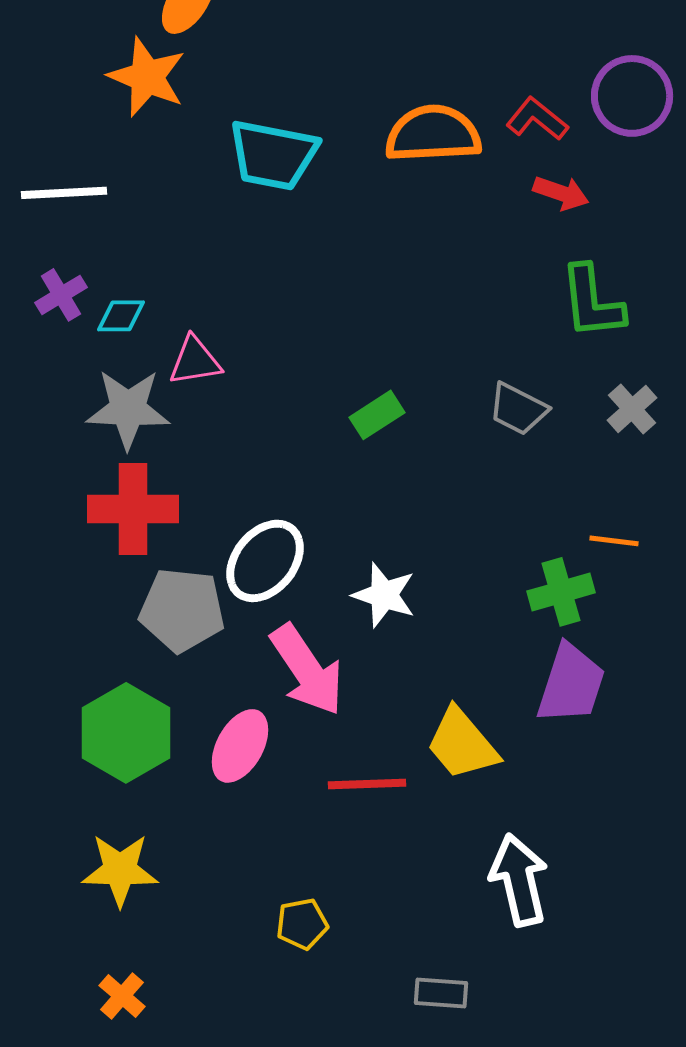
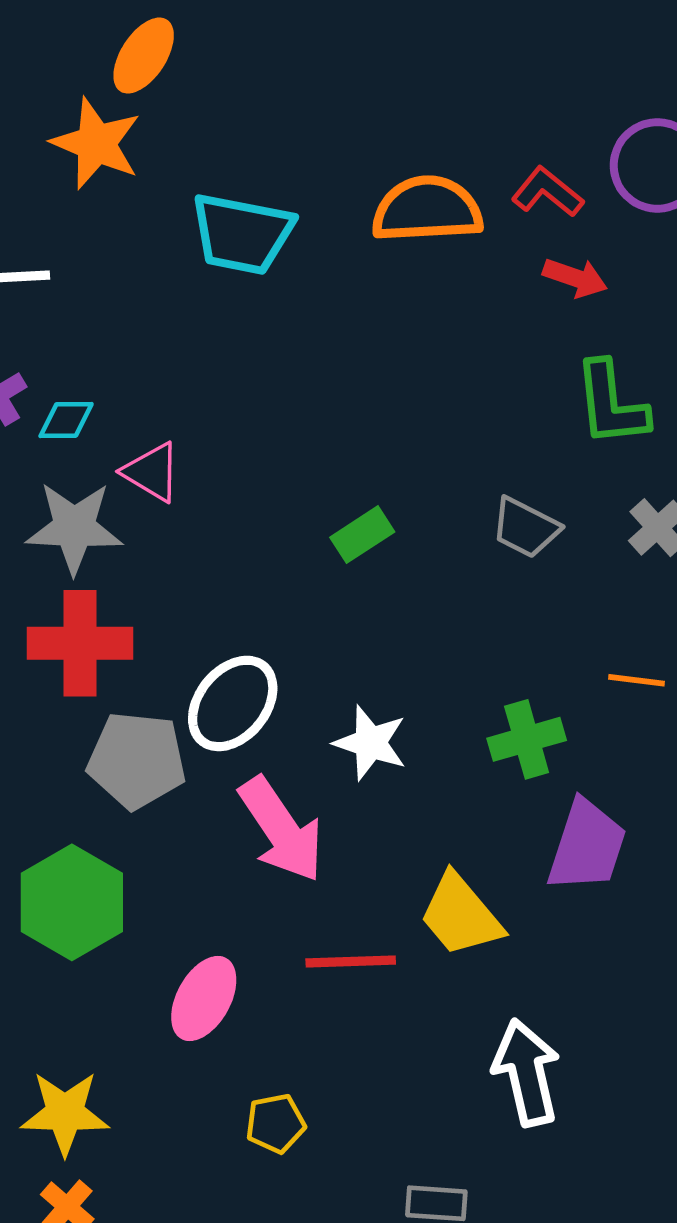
pink triangle: (195, 361) -> (152, 472), turned 40
green cross: (561, 592) -> (527, 739), moved
pink ellipse: (240, 746) -> (204, 998), moved
yellow star: (120, 870) -> (65, 1113), moved

